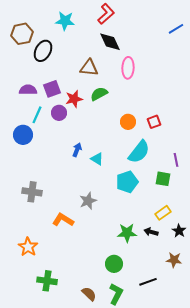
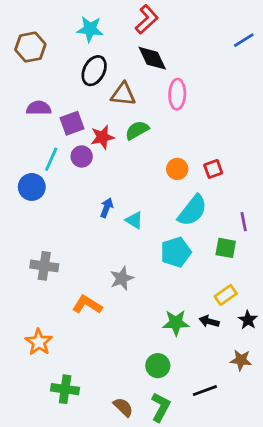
black ellipse: (43, 51) -> (94, 71), moved
purple semicircle: (28, 90) -> (39, 108), moved

